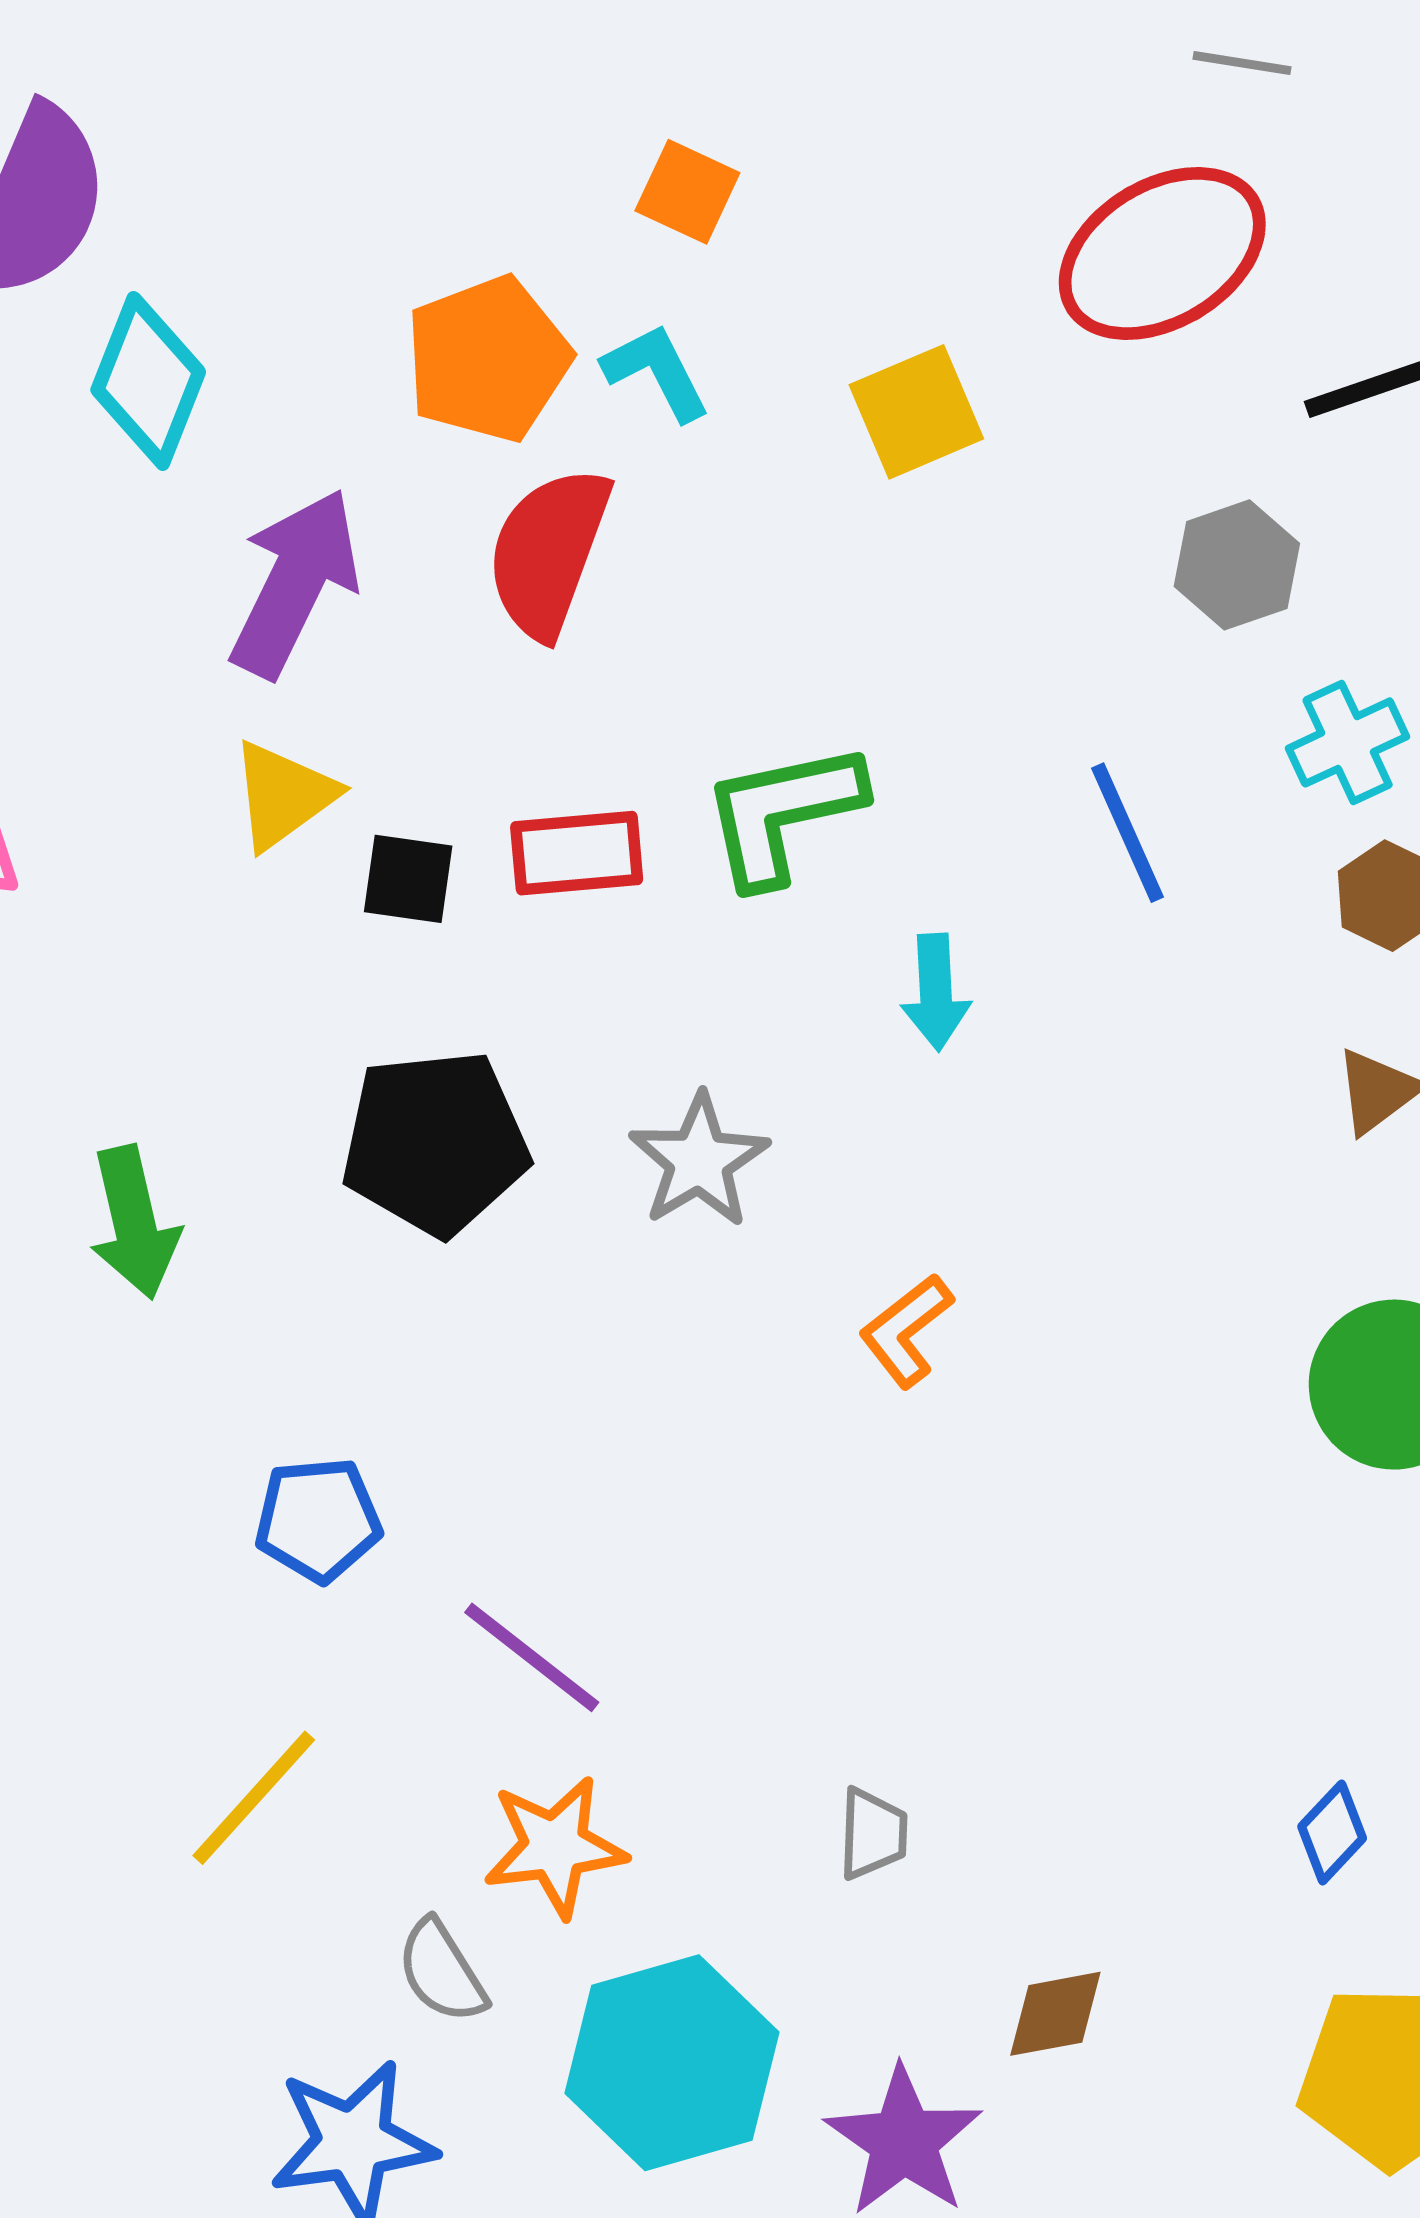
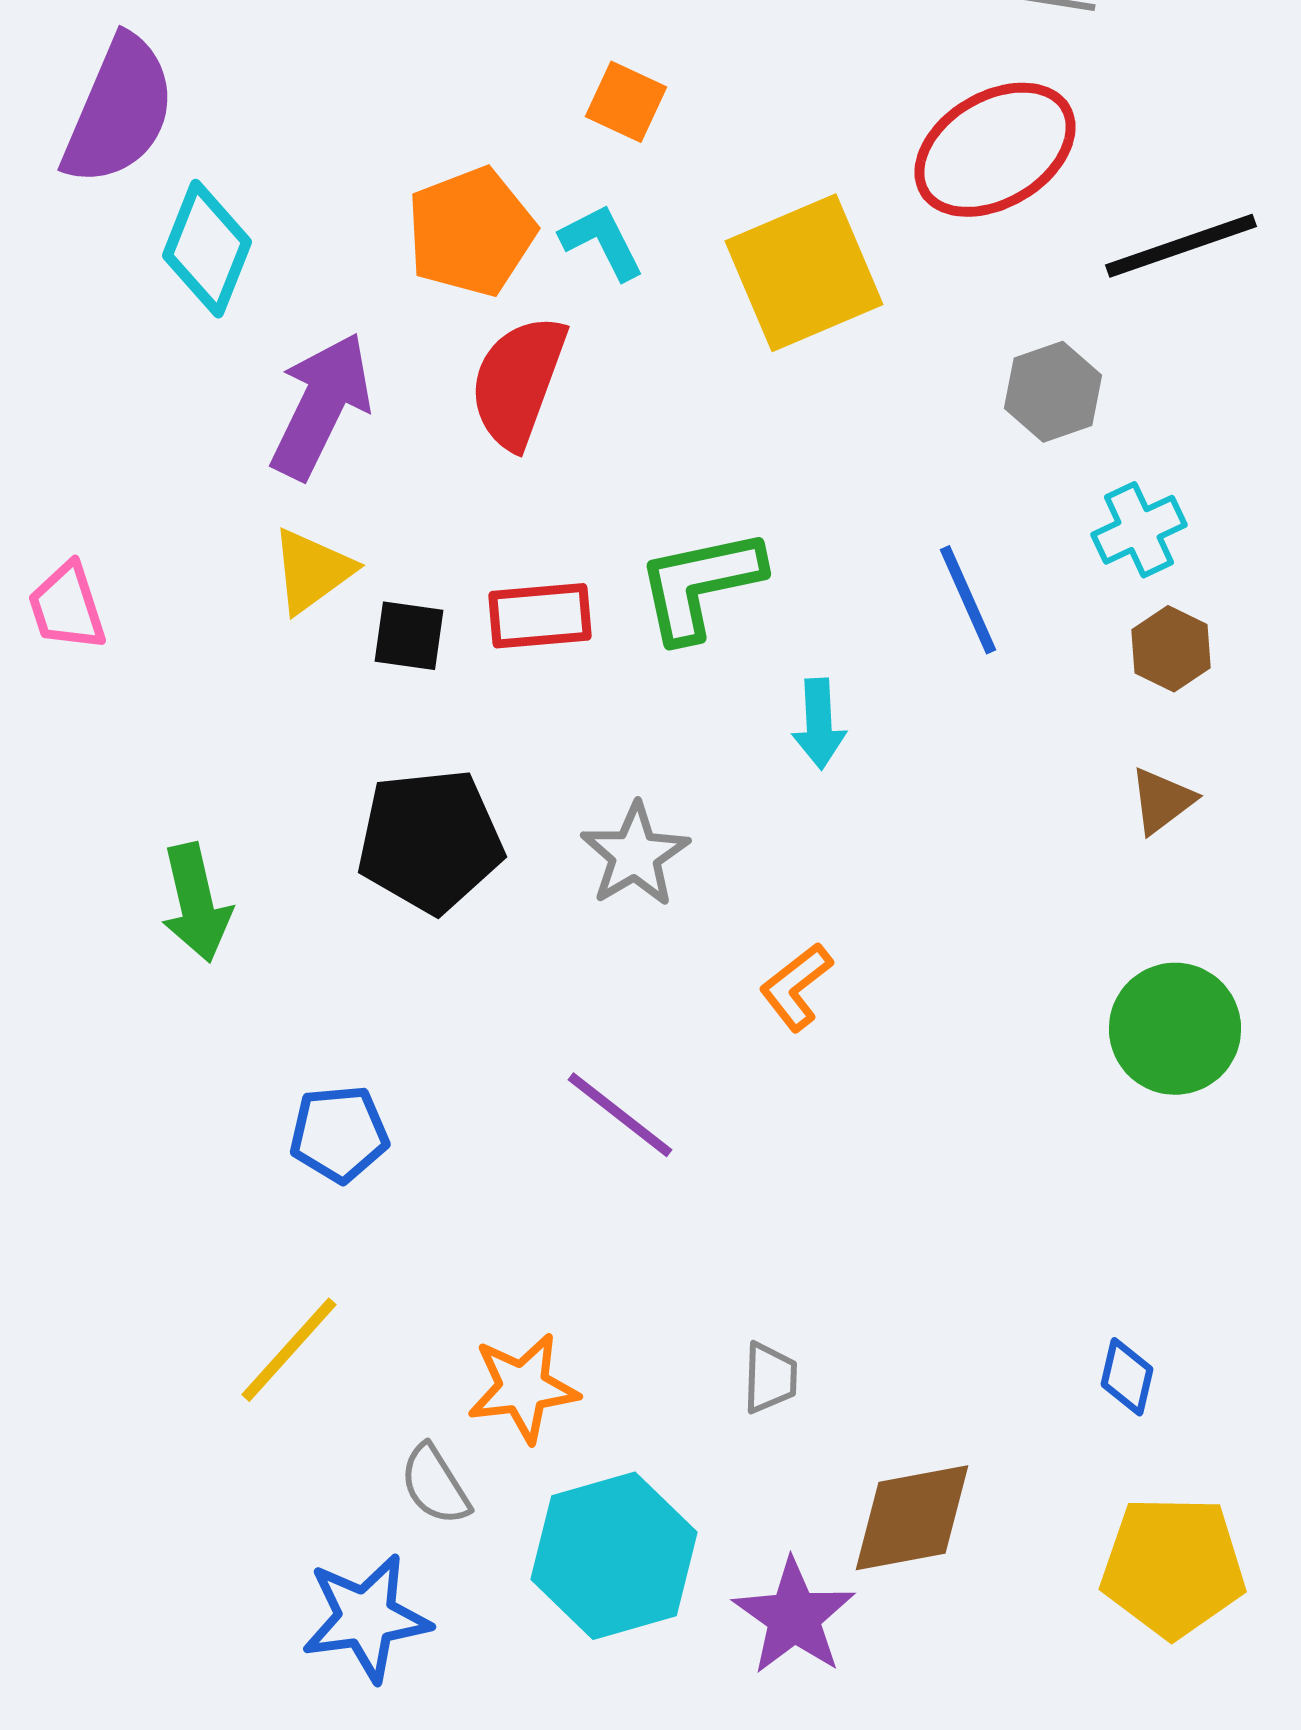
yellow square: (916, 412) -> (804, 273), size x1.5
purple line: (532, 1657) -> (620, 1115), moved
blue diamond: (1332, 1832) -> (1127, 1377), turned -30
brown diamond: (1055, 2014) -> (912, 1518), size x1.6

